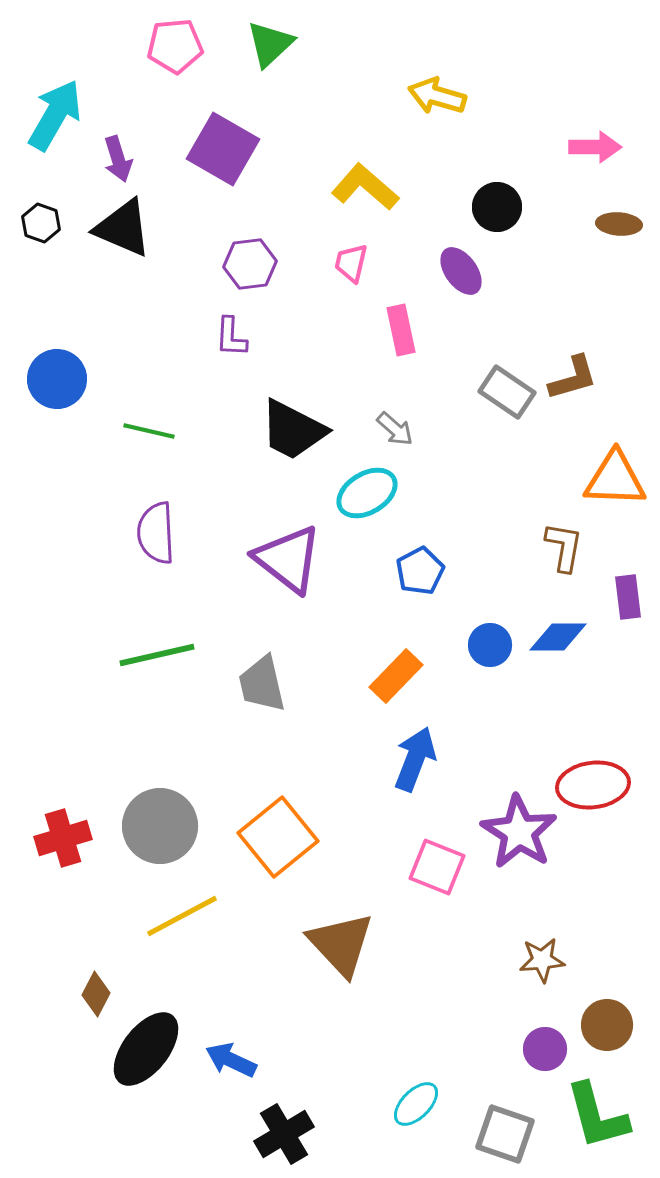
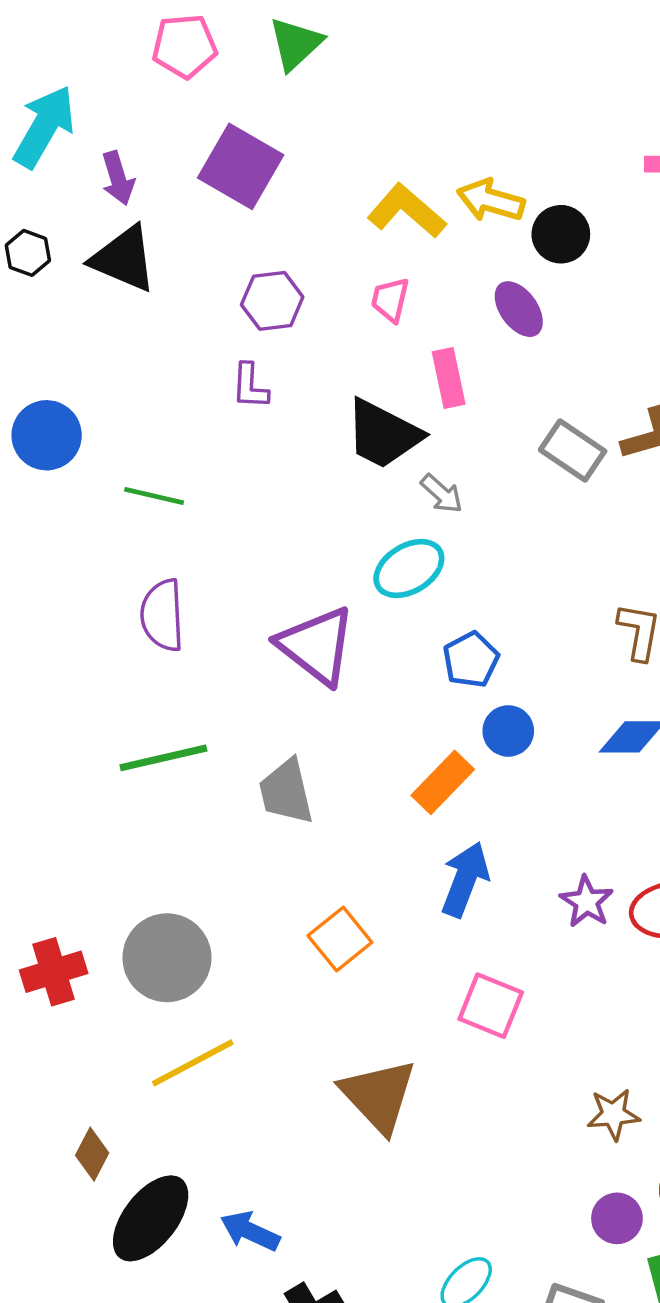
yellow arrow: (437, 96) -> (491, 200), moved
black trapezoid: (293, 430) -> (383, 434), moved
blue circle: (490, 645) -> (508, 731), moved
purple star: (519, 832) -> (587, 902), moved, size x0.6
orange square: (278, 837) -> (340, 939), moved, size x0.7

